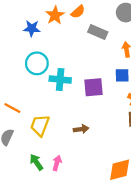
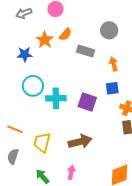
purple square: (94, 87) -> (87, 102), turned 30
brown arrow: (81, 129) -> (80, 142), size x1.6
pink arrow: (57, 163) -> (71, 172), moved

